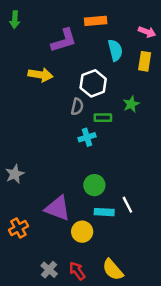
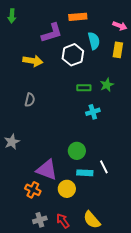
white hexagon: (93, 83) -> (73, 55), moved
gray semicircle: (77, 107) -> (30, 100), moved
green rectangle: (103, 118) -> (84, 88), moved
cyan cross: (87, 137) -> (93, 112), moved
orange cross: (18, 228) -> (33, 190), moved, turned -35
gray cross: (49, 270) -> (40, 220), turned 32

